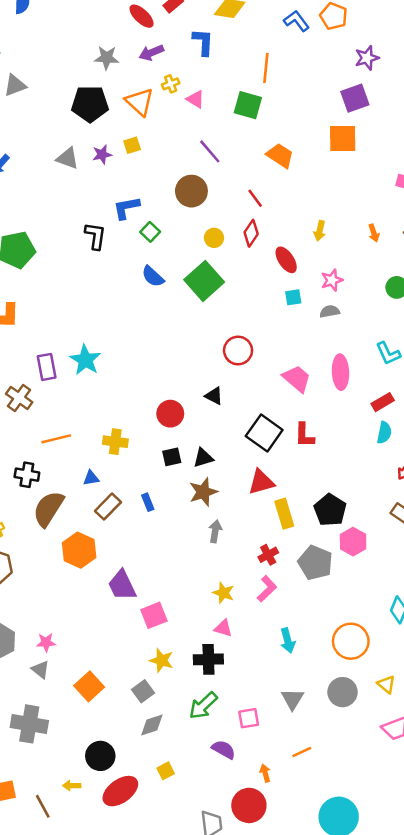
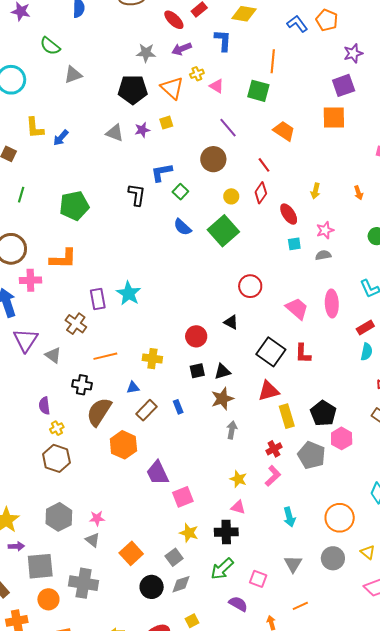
pink square: (249, 718) -> (258, 579), turned 30
black circle: (100, 756) -> (152, 587), moved

